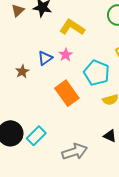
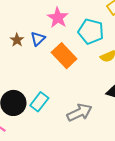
pink star: (66, 55) -> (58, 18), size x1.5
blue triangle: (45, 58) -> (38, 39), moved

